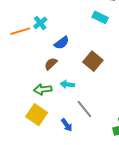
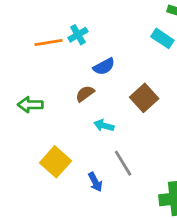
green arrow: (43, 89) -> (30, 105), moved

